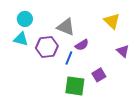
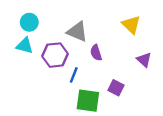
purple semicircle: (82, 45) -> (96, 53), turned 104
blue line: (69, 58) -> (74, 75), moved
purple square: (99, 75) -> (116, 88), turned -32

